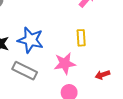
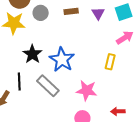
yellow rectangle: (81, 38) -> (110, 62), moved

